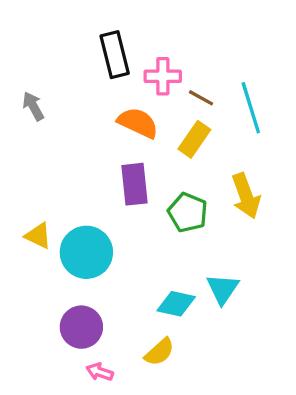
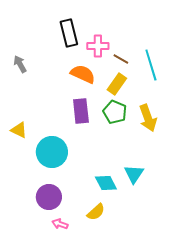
green pentagon: (188, 212) -> (115, 112), moved
yellow triangle: (38, 236) -> (19, 130), moved
cyan diamond: (176, 304) -> (106, 183), turned 50

